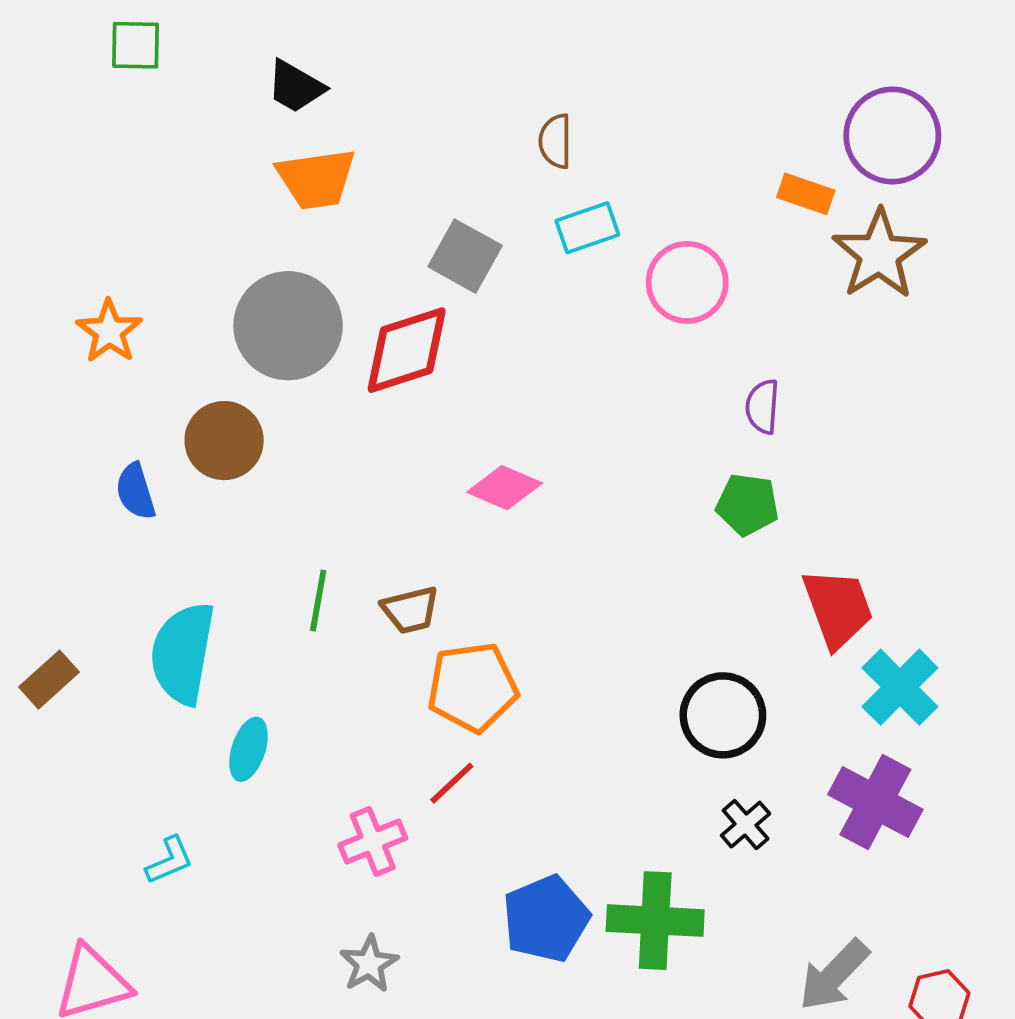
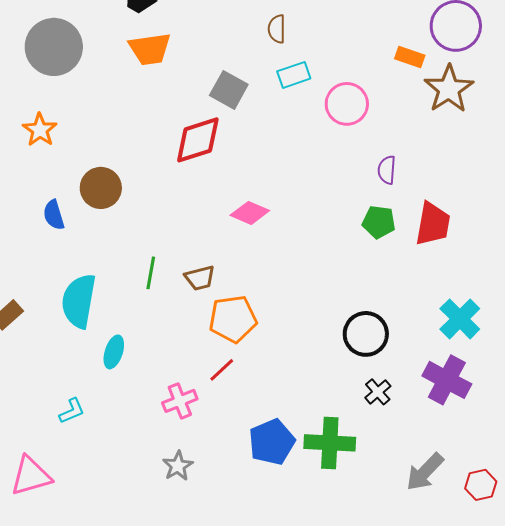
gray circle: (288, 326) -> (54, 47), moved
red trapezoid: (838, 608) -> (433, 224), moved, turned 30

